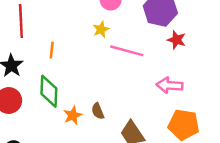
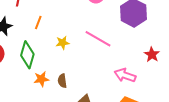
yellow star: (101, 29) -> (63, 43), moved
red star: (177, 40) -> (152, 55), moved

